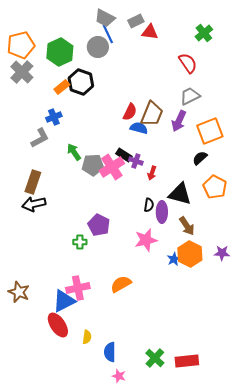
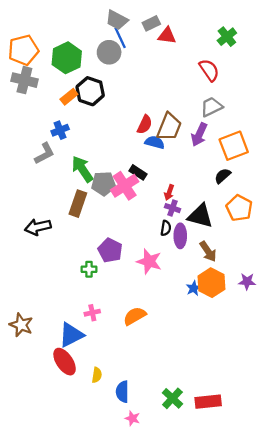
gray cross: (22, 72) -> (24, 80), turned -30
green arrow: (74, 152) -> (82, 169), size x1.4
purple cross: (136, 161) -> (172, 208), moved
brown rectangle: (33, 182) -> (78, 204), moved
pink star: (146, 240) -> (149, 261), moved, turned 30
pink cross: (78, 288) -> (92, 313), moved, size x0.6

